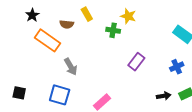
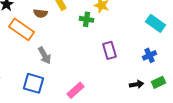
purple rectangle: (136, 62) -> (110, 50), turned -54

